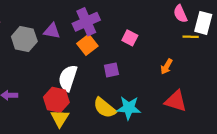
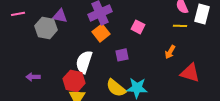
purple triangle: (52, 31) -> (60, 16), moved
yellow line: (191, 37) -> (180, 26), moved
red triangle: (176, 101) -> (190, 73), moved

